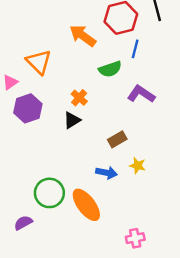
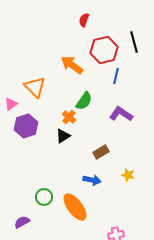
green semicircle: (110, 69) -> (84, 101), moved, turned -36
yellow star: (138, 166) -> (128, 175), moved
green circle: (49, 193) -> (44, 197), size x0.7

